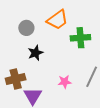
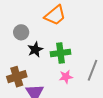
gray circle: (26, 28) -> (21, 32), moved
green cross: (80, 38) -> (60, 53), moved

